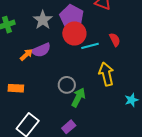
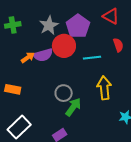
red circle: (74, 33) -> (64, 46), moved
red semicircle: (115, 40) -> (118, 45), moved

